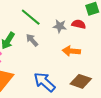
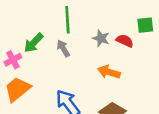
green line: (31, 17) -> (67, 20), turned 35

